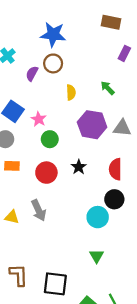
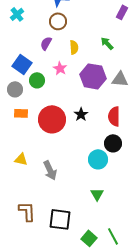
purple semicircle: (32, 73) -> (46, 43), moved
pink star: (39, 119) -> (60, 68), moved
green circle: (50, 139) -> (37, 80), moved
red circle: (46, 173) -> (52, 119), size x1.4
gray arrow: (39, 210) -> (50, 170), moved

